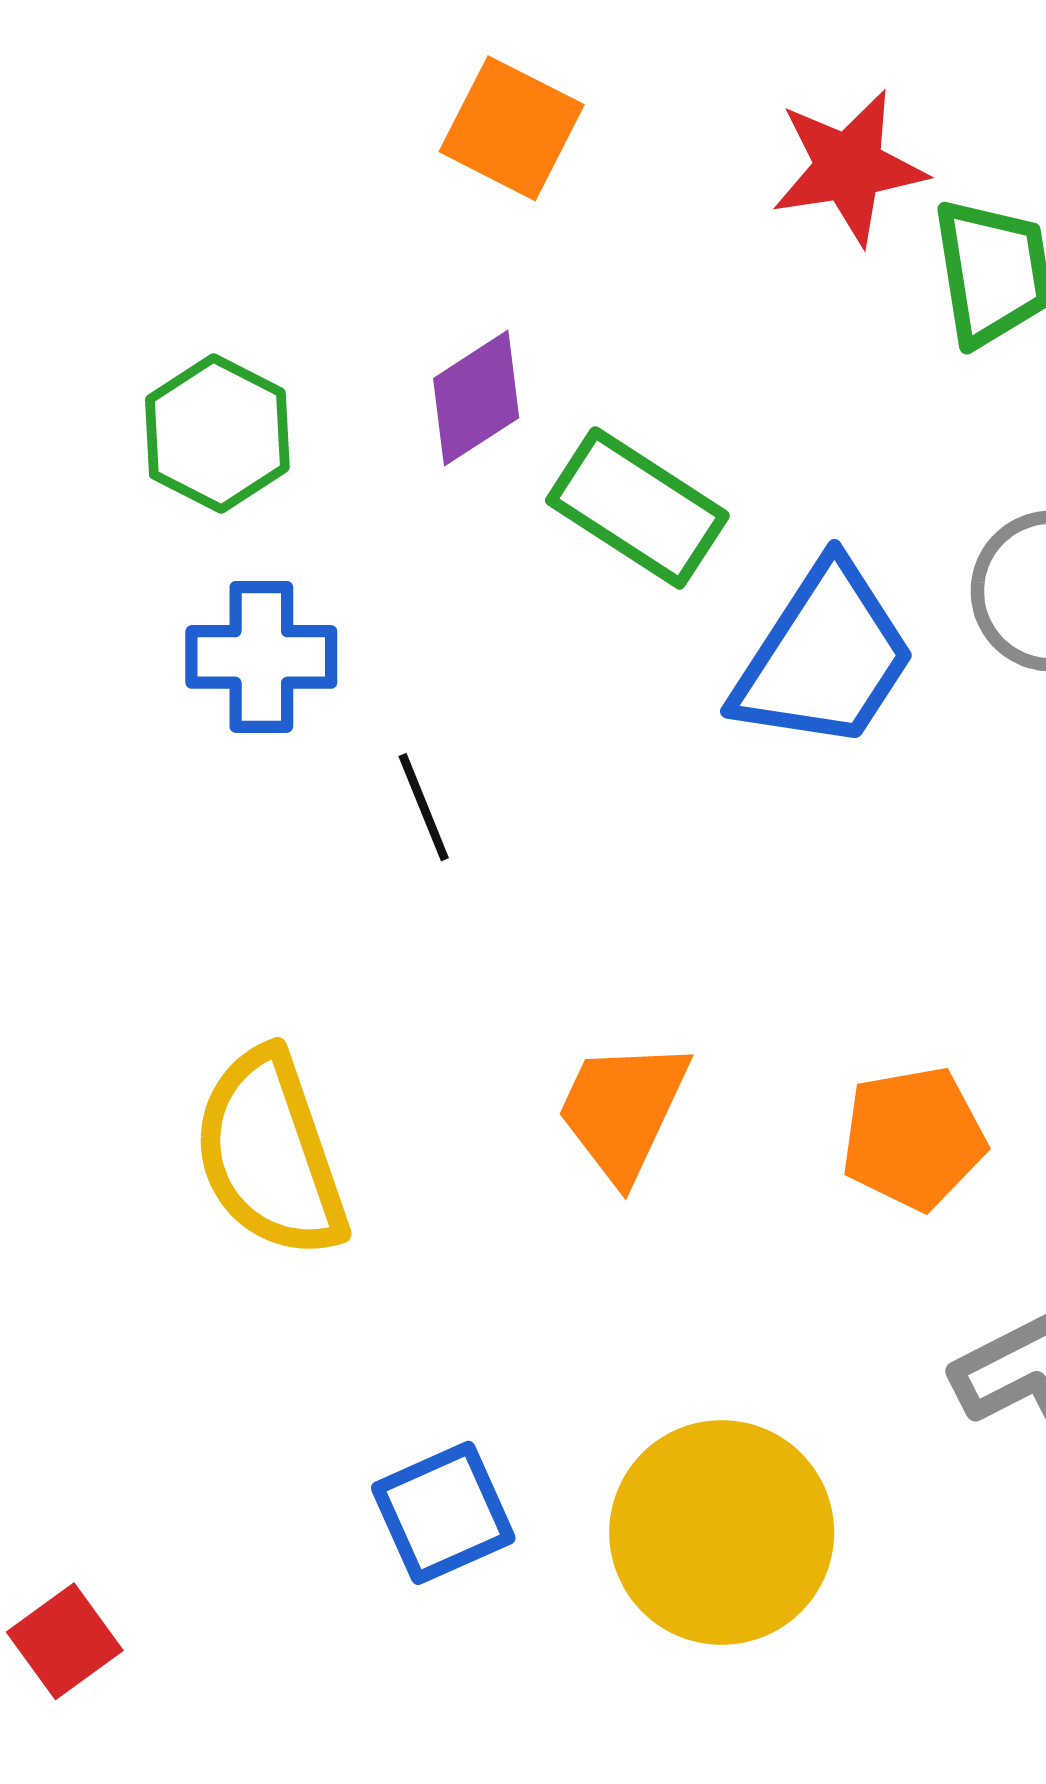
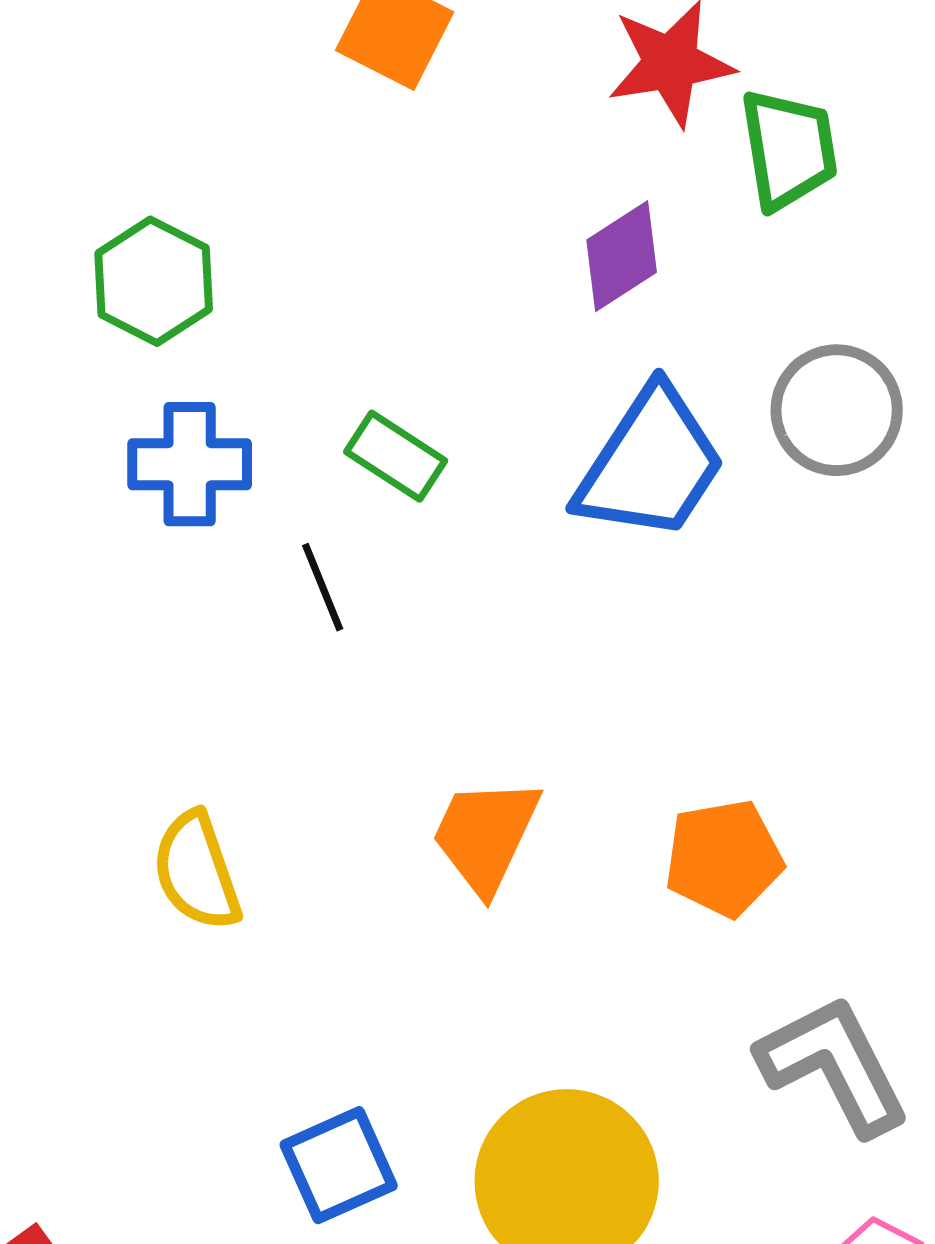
purple diamond: (476, 398) -> (622, 256), moved
green rectangle: (637, 508) -> (396, 456), moved, size x0.7
yellow semicircle: (270, 1154) -> (197, 871), size x0.7

